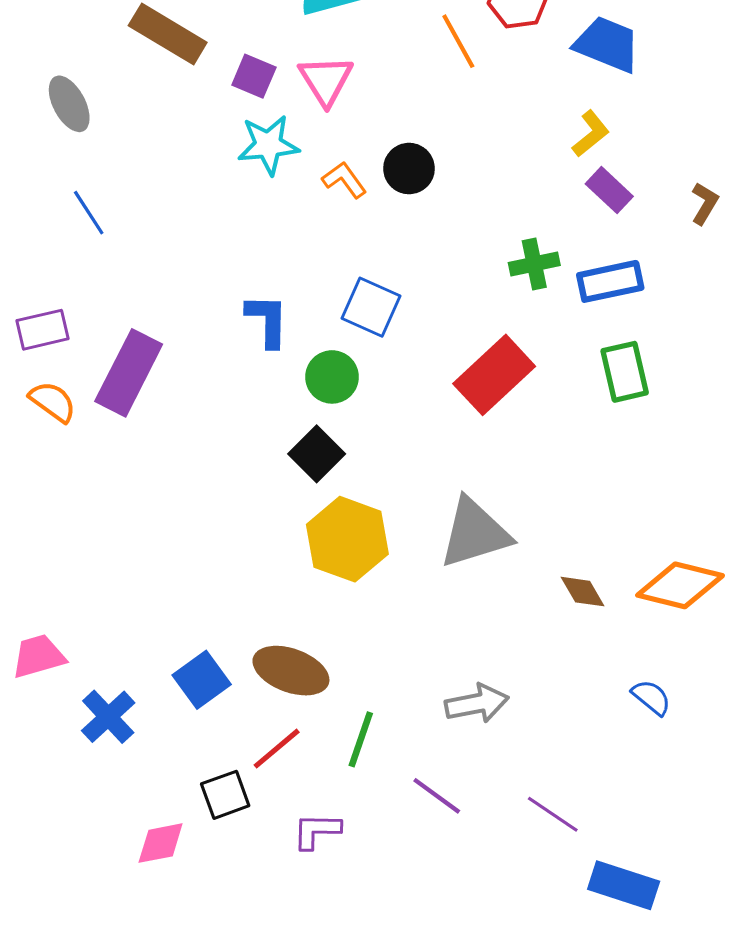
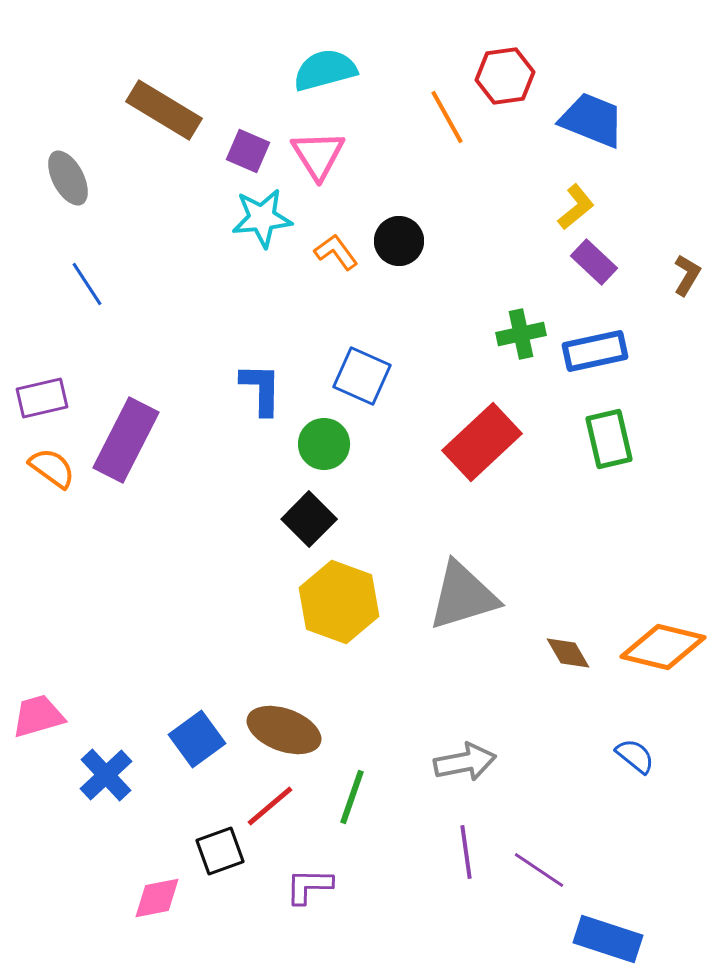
purple line: (437, 796) -> (466, 852), moved, turned 46

